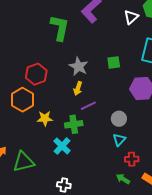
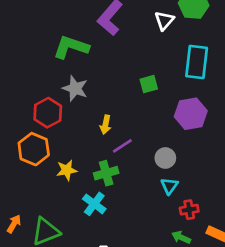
green L-shape: (60, 28) -> (71, 47), turned -76
gray star: (79, 66) -> (75, 88), moved

